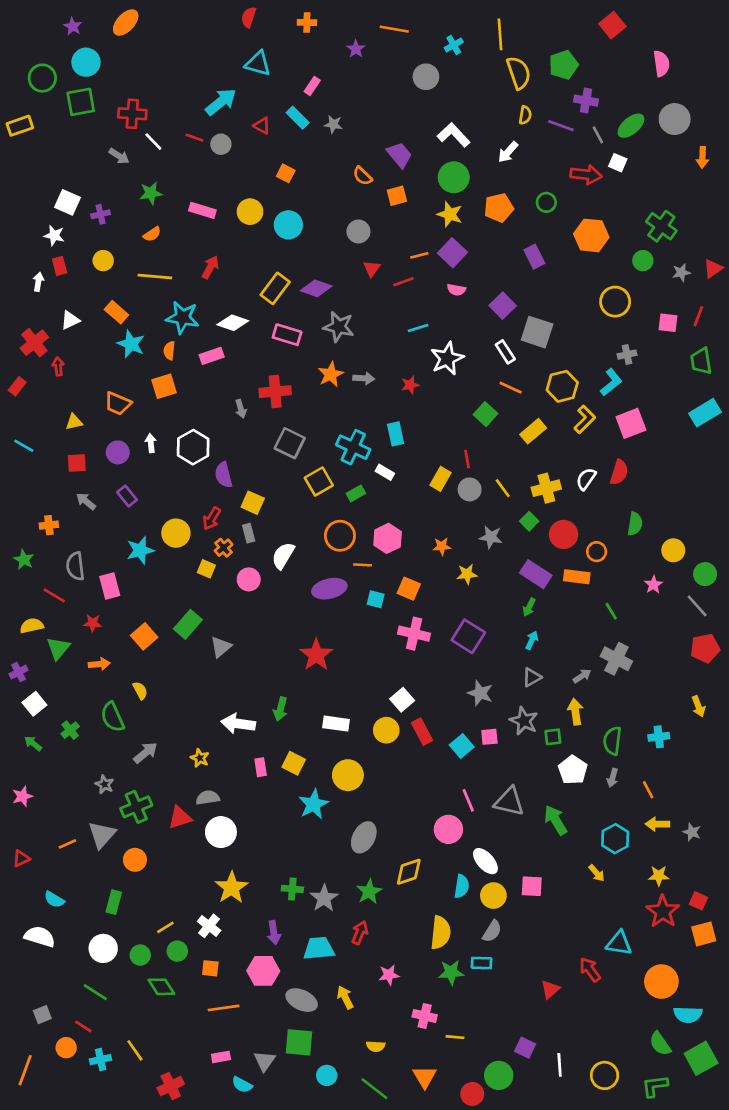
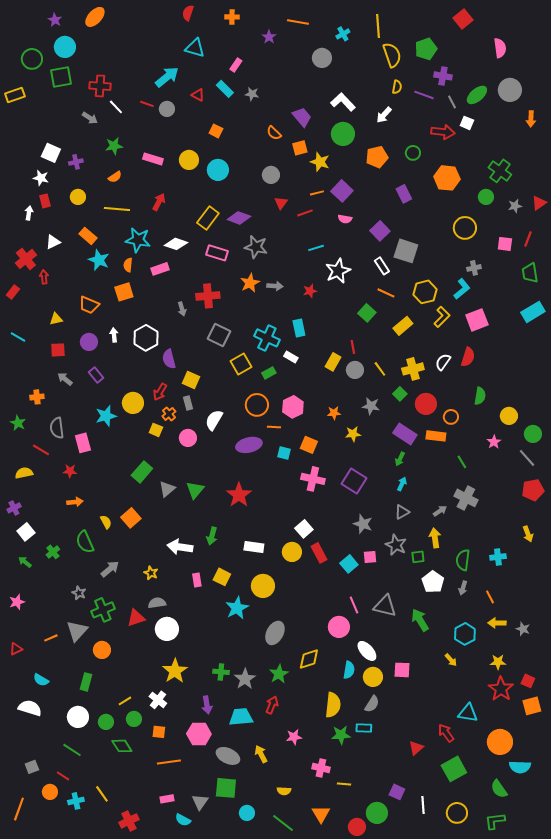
yellow star: (450, 214) -> (320, 162), moved
orange square: (144, 636) -> (131, 518), moved
green triangle: (58, 648) -> (195, 490), moved
green square: (701, 1058) -> (454, 769), moved

